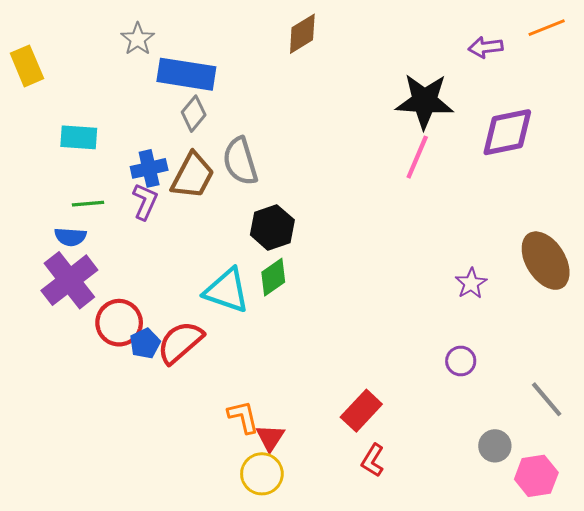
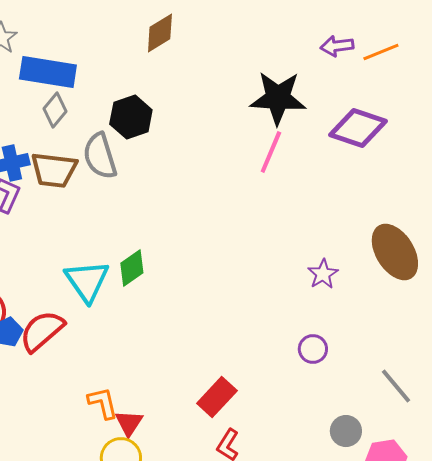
orange line: (547, 28) -> (381, 52), moved
purple diamond: (507, 132) -> (358, 128), turned 30
brown trapezoid: (193, 176) -> (54, 170), turned 69
black hexagon: (272, 227) -> (131, 117), moved
cyan triangle: (227, 291) -> (87, 281), turned 36

